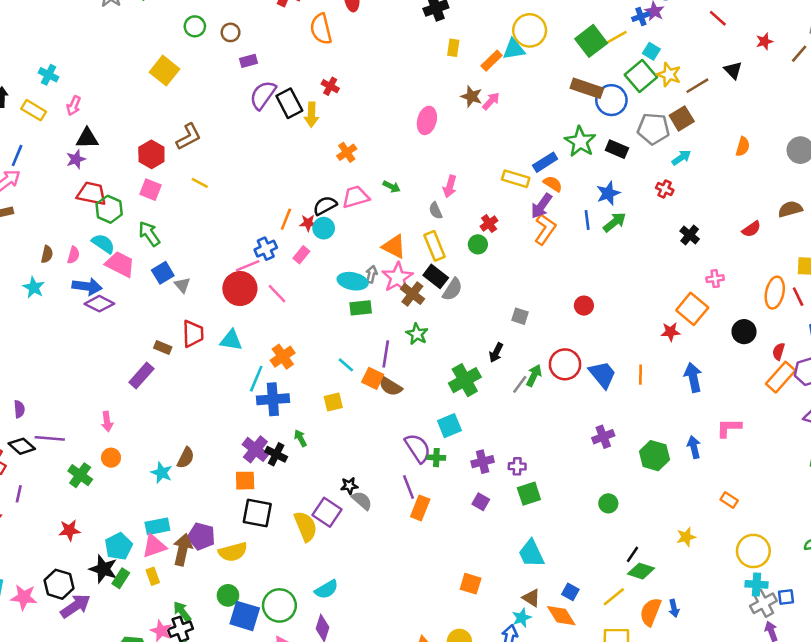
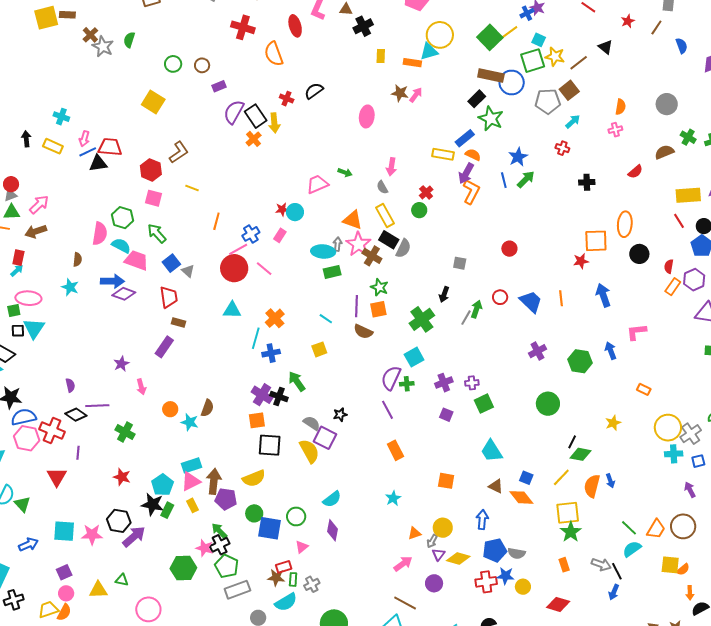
orange rectangle: (492, 61) -> (412, 63), turned 60
green square: (641, 76) -> (533, 61), turned 30
black rectangle: (617, 149) -> (477, 99), moved, turned -60
orange cross: (347, 152) -> (254, 139), moved
blue line: (17, 155) -> (88, 152), moved, turned 48
purple star: (76, 159) -> (121, 364), moved
red trapezoid: (92, 194) -> (110, 147), moved
black semicircle: (325, 206) -> (314, 91), moved
orange line: (286, 219) -> (216, 221), moved
black cross: (690, 235) -> (587, 182), turned -35
pink semicircle: (73, 255) -> (100, 234), moved, size x1.6
pink cross: (715, 279) -> (615, 130), moved
orange ellipse: (775, 293) -> (625, 224), moved
orange square: (692, 309) -> (596, 241), turned -35
red trapezoid: (193, 334) -> (169, 297), moved
red circle: (565, 364) -> (500, 297), size x0.6
orange rectangle: (781, 377) -> (673, 287), size x0.7
orange square: (373, 378) -> (378, 309), moved, turned -30
blue cross: (273, 399) -> (271, 353), size x0.7
green arrow: (300, 438) -> (297, 381), size x1.5
purple semicircle: (418, 448) -> (391, 378), turned -115
orange circle: (111, 458) -> (170, 409), moved
gray semicircle: (362, 501) -> (312, 423), moved
green circle: (608, 503) -> (548, 404), size x1.5
orange rectangle: (420, 508) -> (395, 450), moved, turned -42
red star: (69, 530) -> (122, 477), turned 30
purple pentagon: (201, 536) -> (226, 499), moved
gray cross: (763, 603) -> (691, 434), moved
green circle: (279, 605) -> (296, 516), size x0.7
cyan star: (522, 618) -> (393, 498), moved

